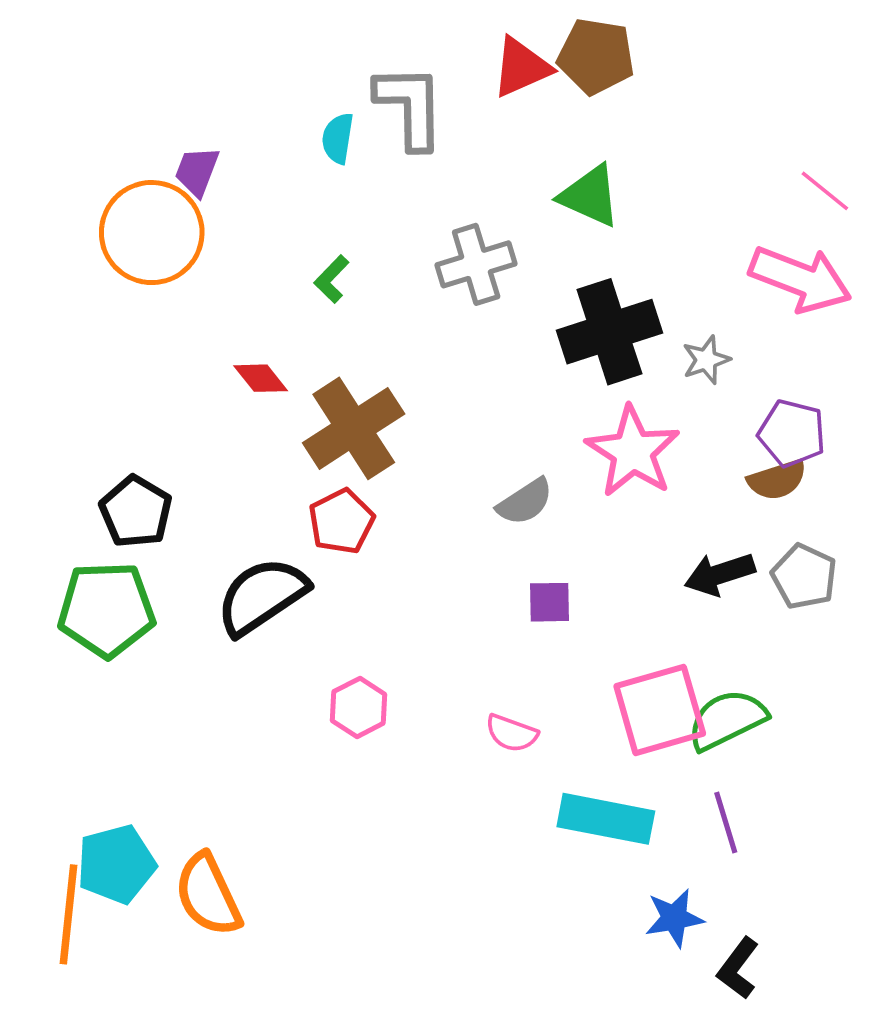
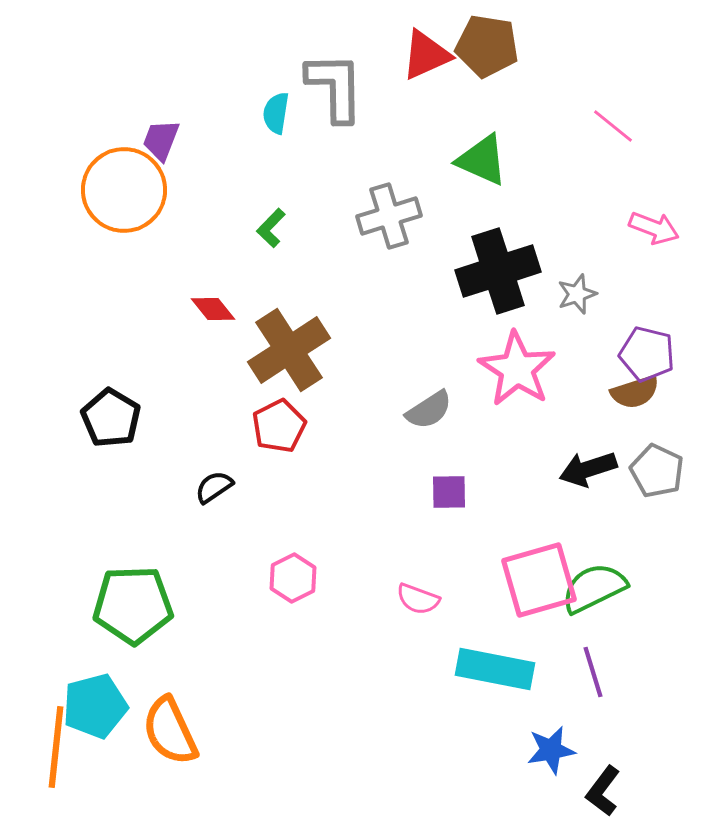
pink line: (825, 191) -> (613, 126), moved
pink arrow: (800, 279) -> (654, 228), size x0.6
black semicircle: (262, 596) -> (214, 487), size x0.5
green pentagon: (106, 610) -> (133, 605), moved

